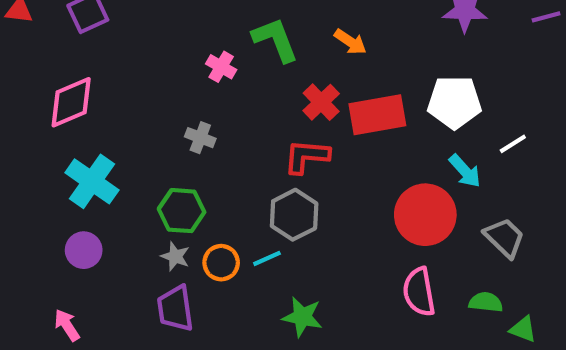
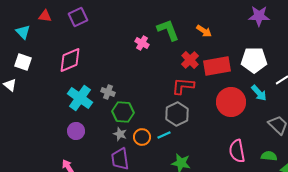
gray cross: (200, 138) -> (108, 92), moved
red circle: (425, 215) -> (231, 102), moved

